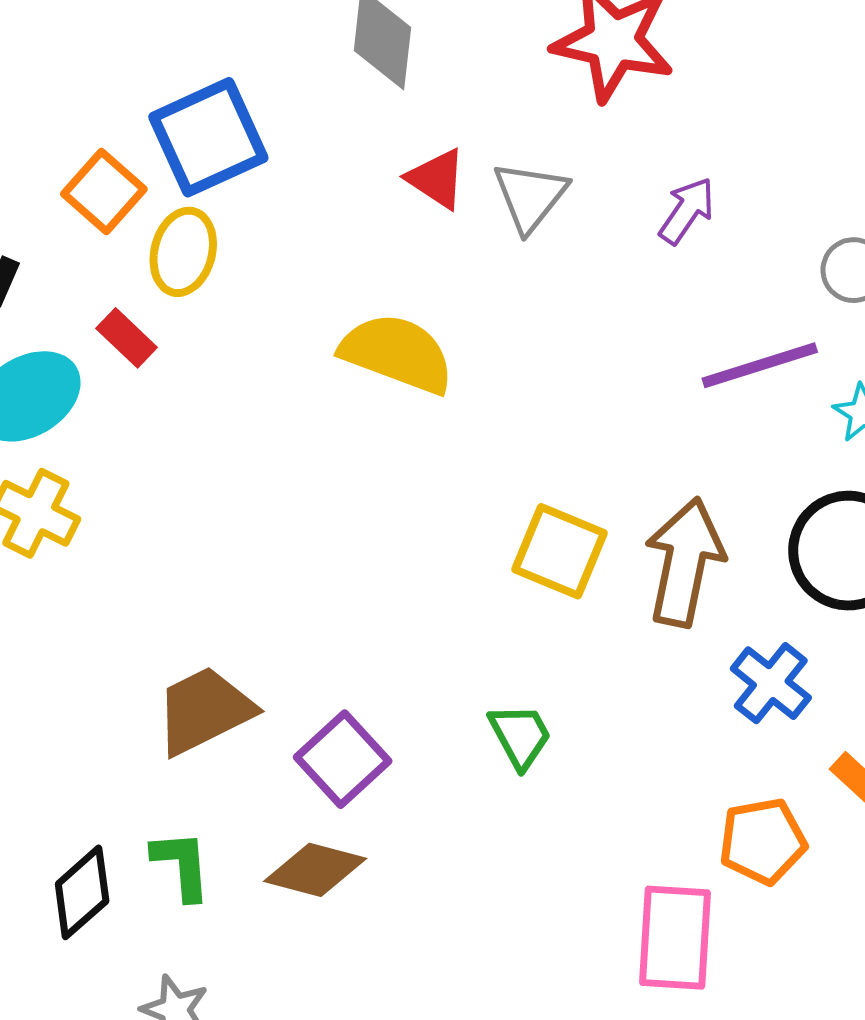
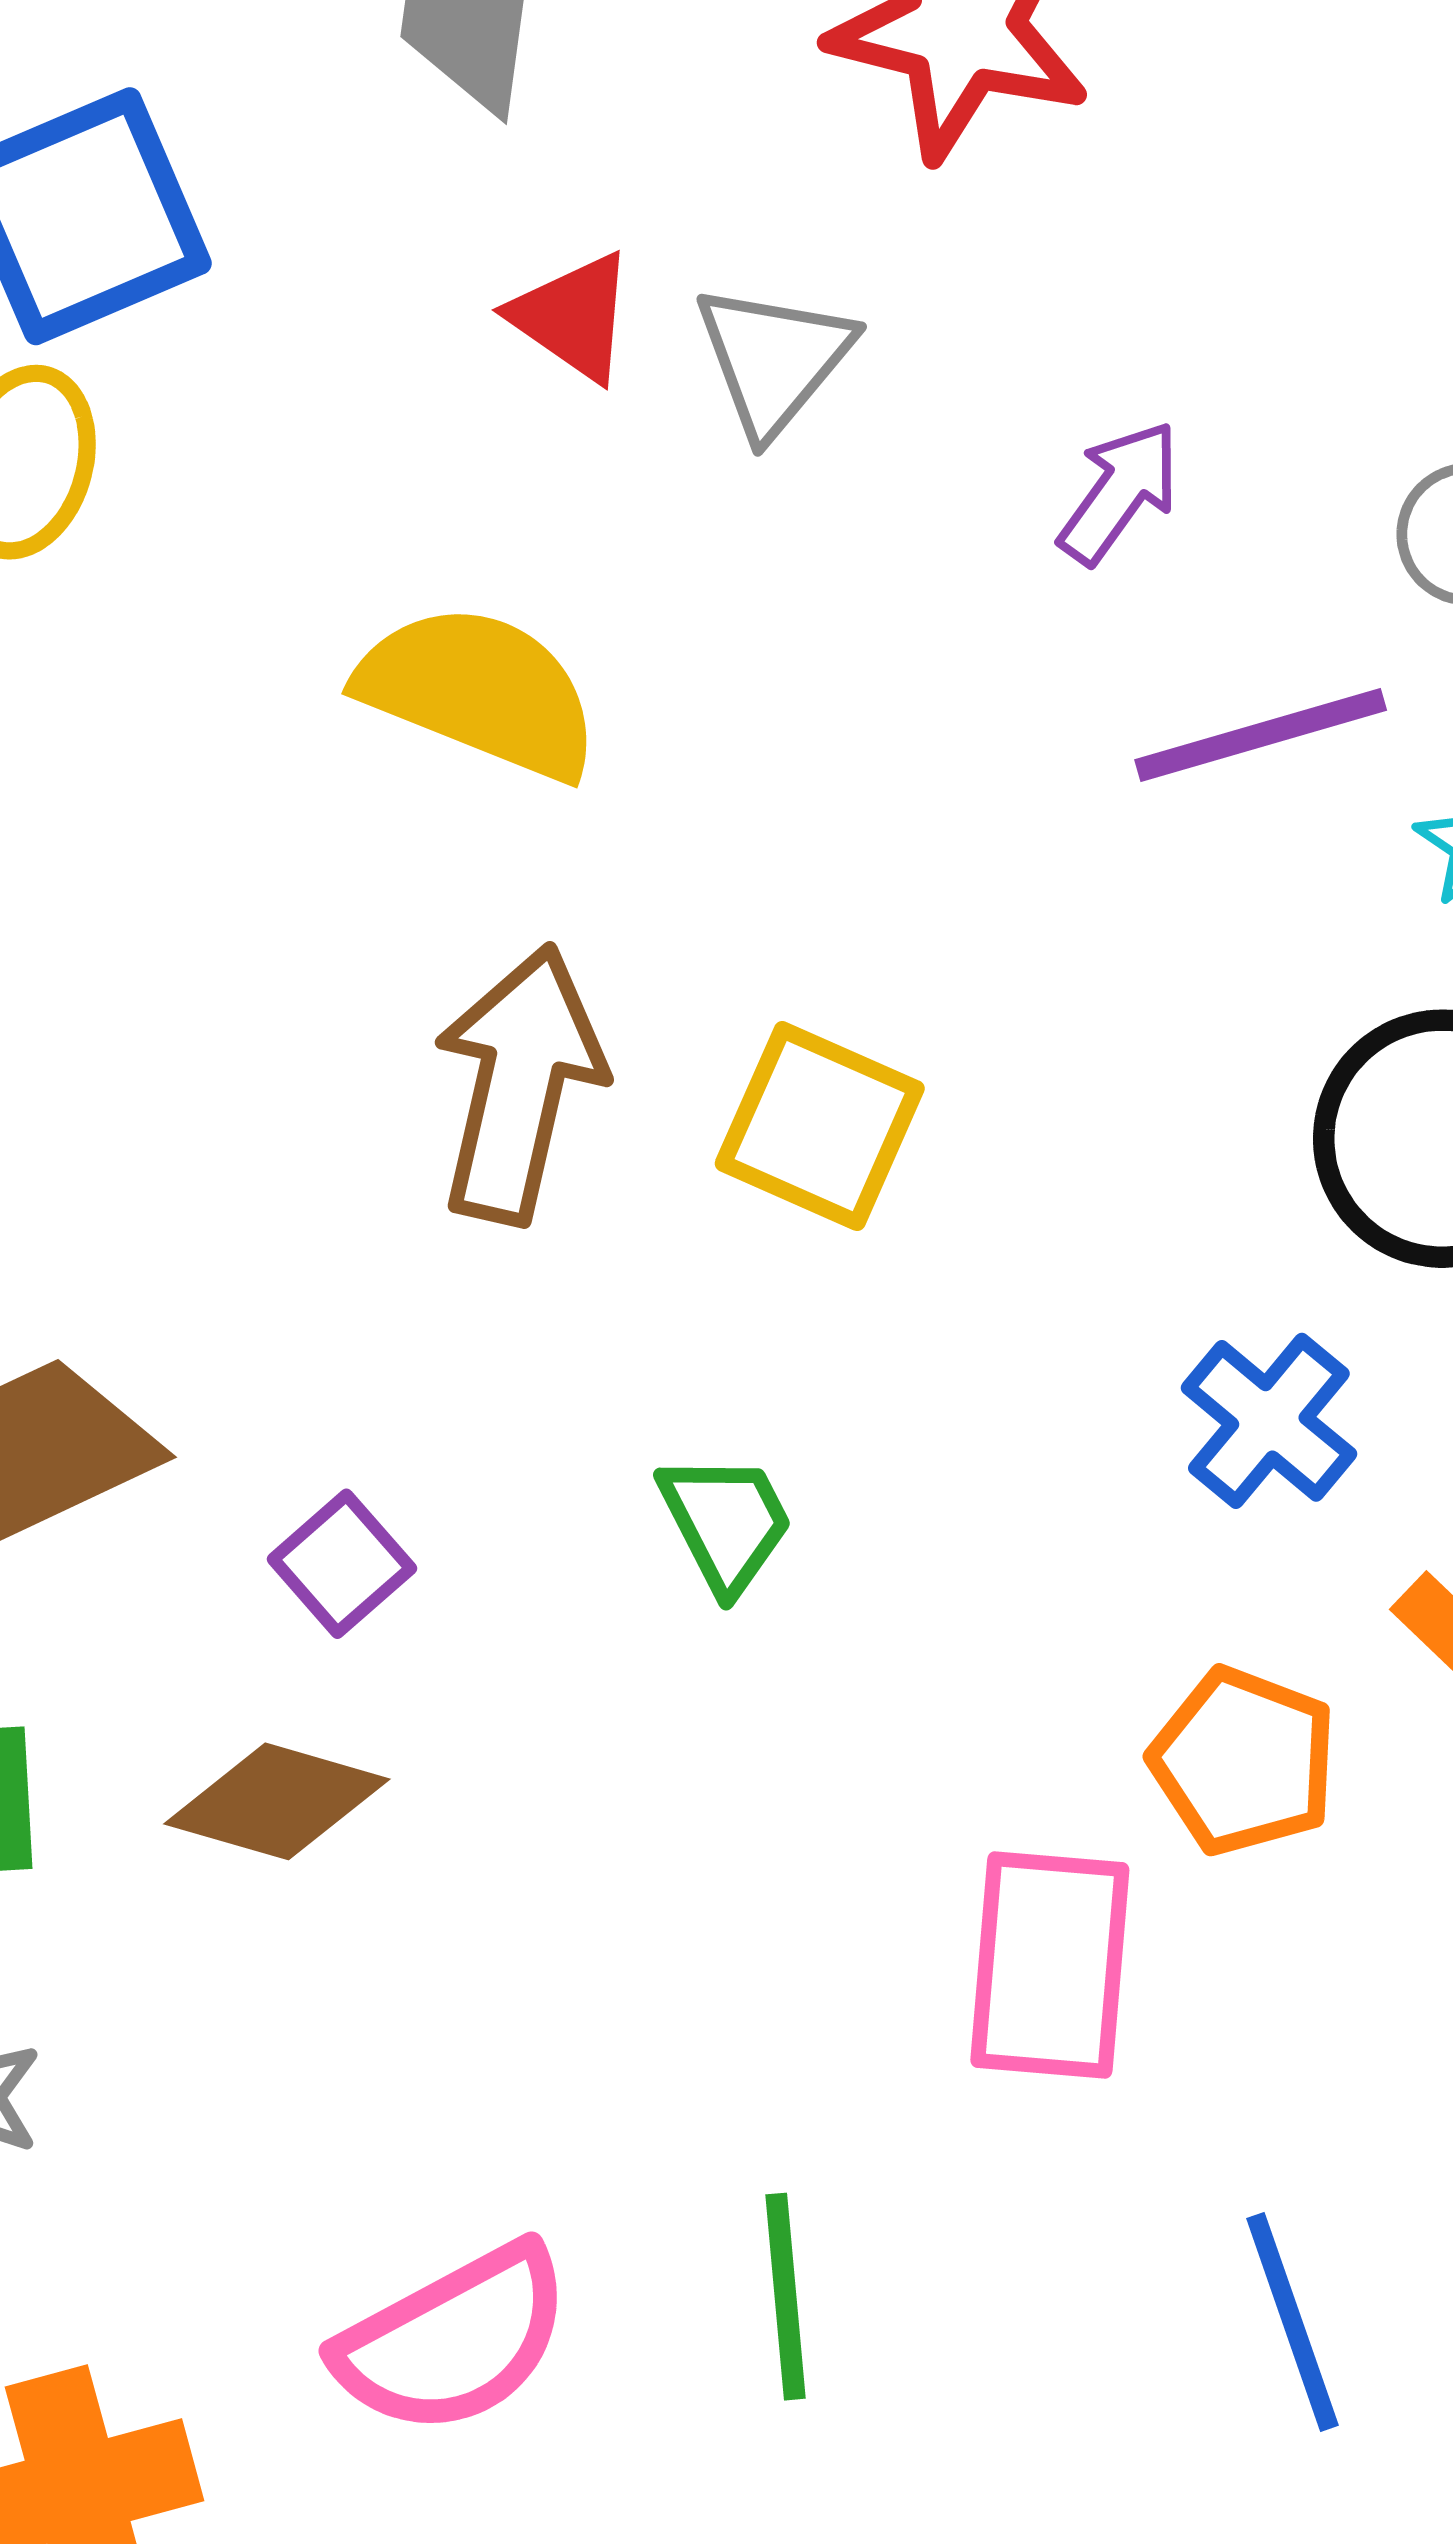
purple arrow: (687, 211) -> (1119, 492), moved
brown arrow: (685, 562) -> (519, 1084), moved
purple square: (343, 759) -> (342, 1564), size x0.7
orange pentagon: (763, 841) -> (1244, 1761), turned 30

